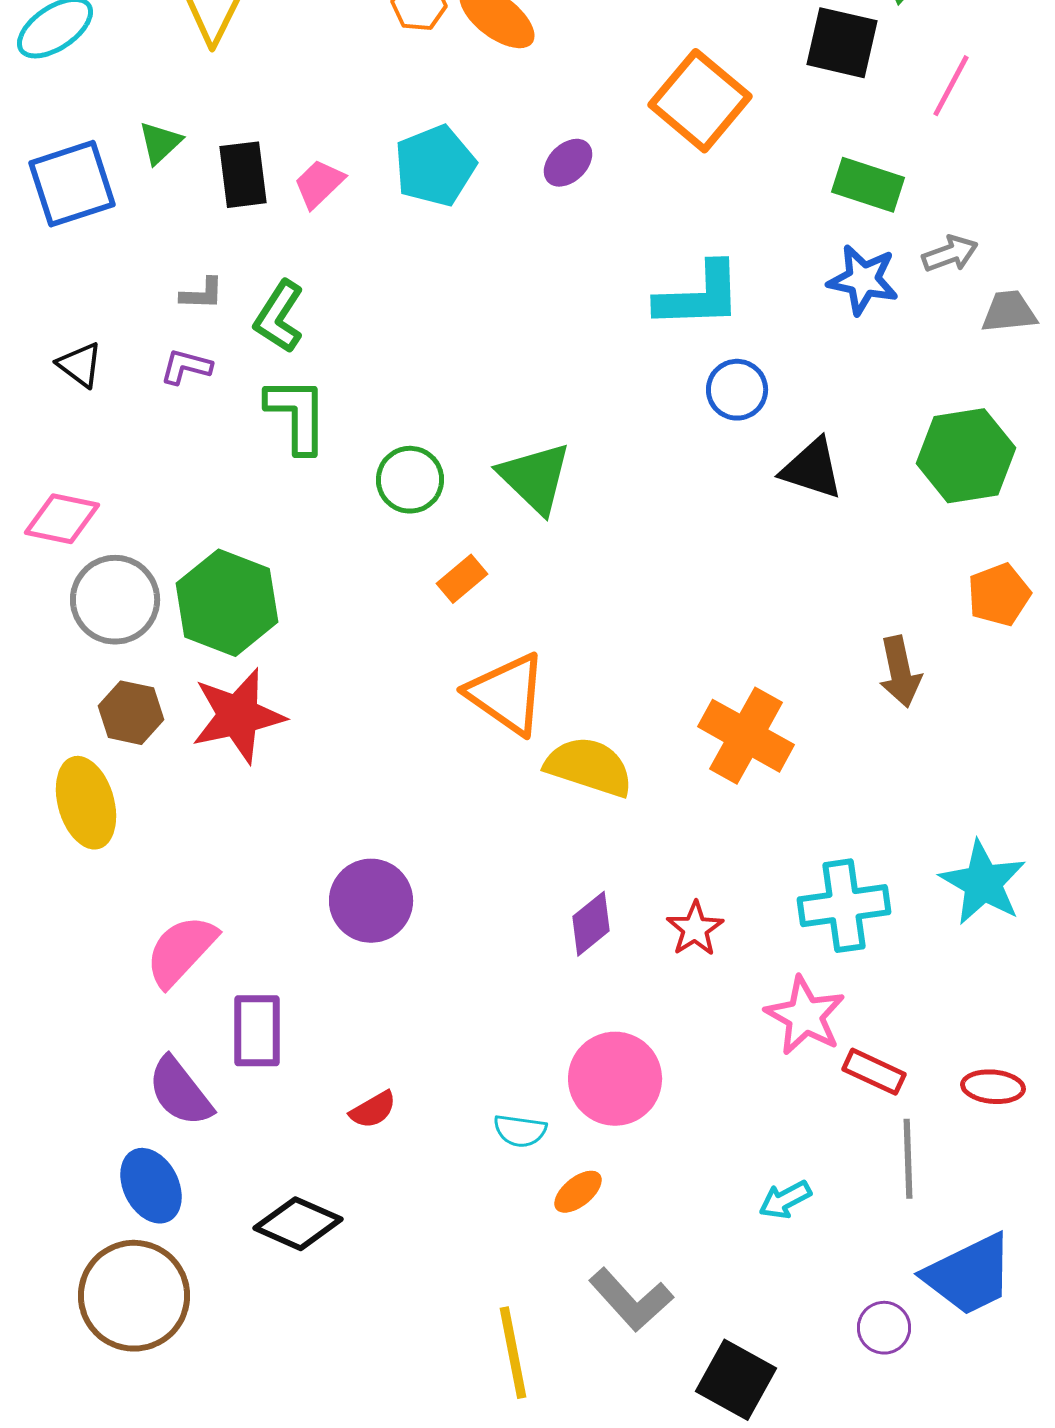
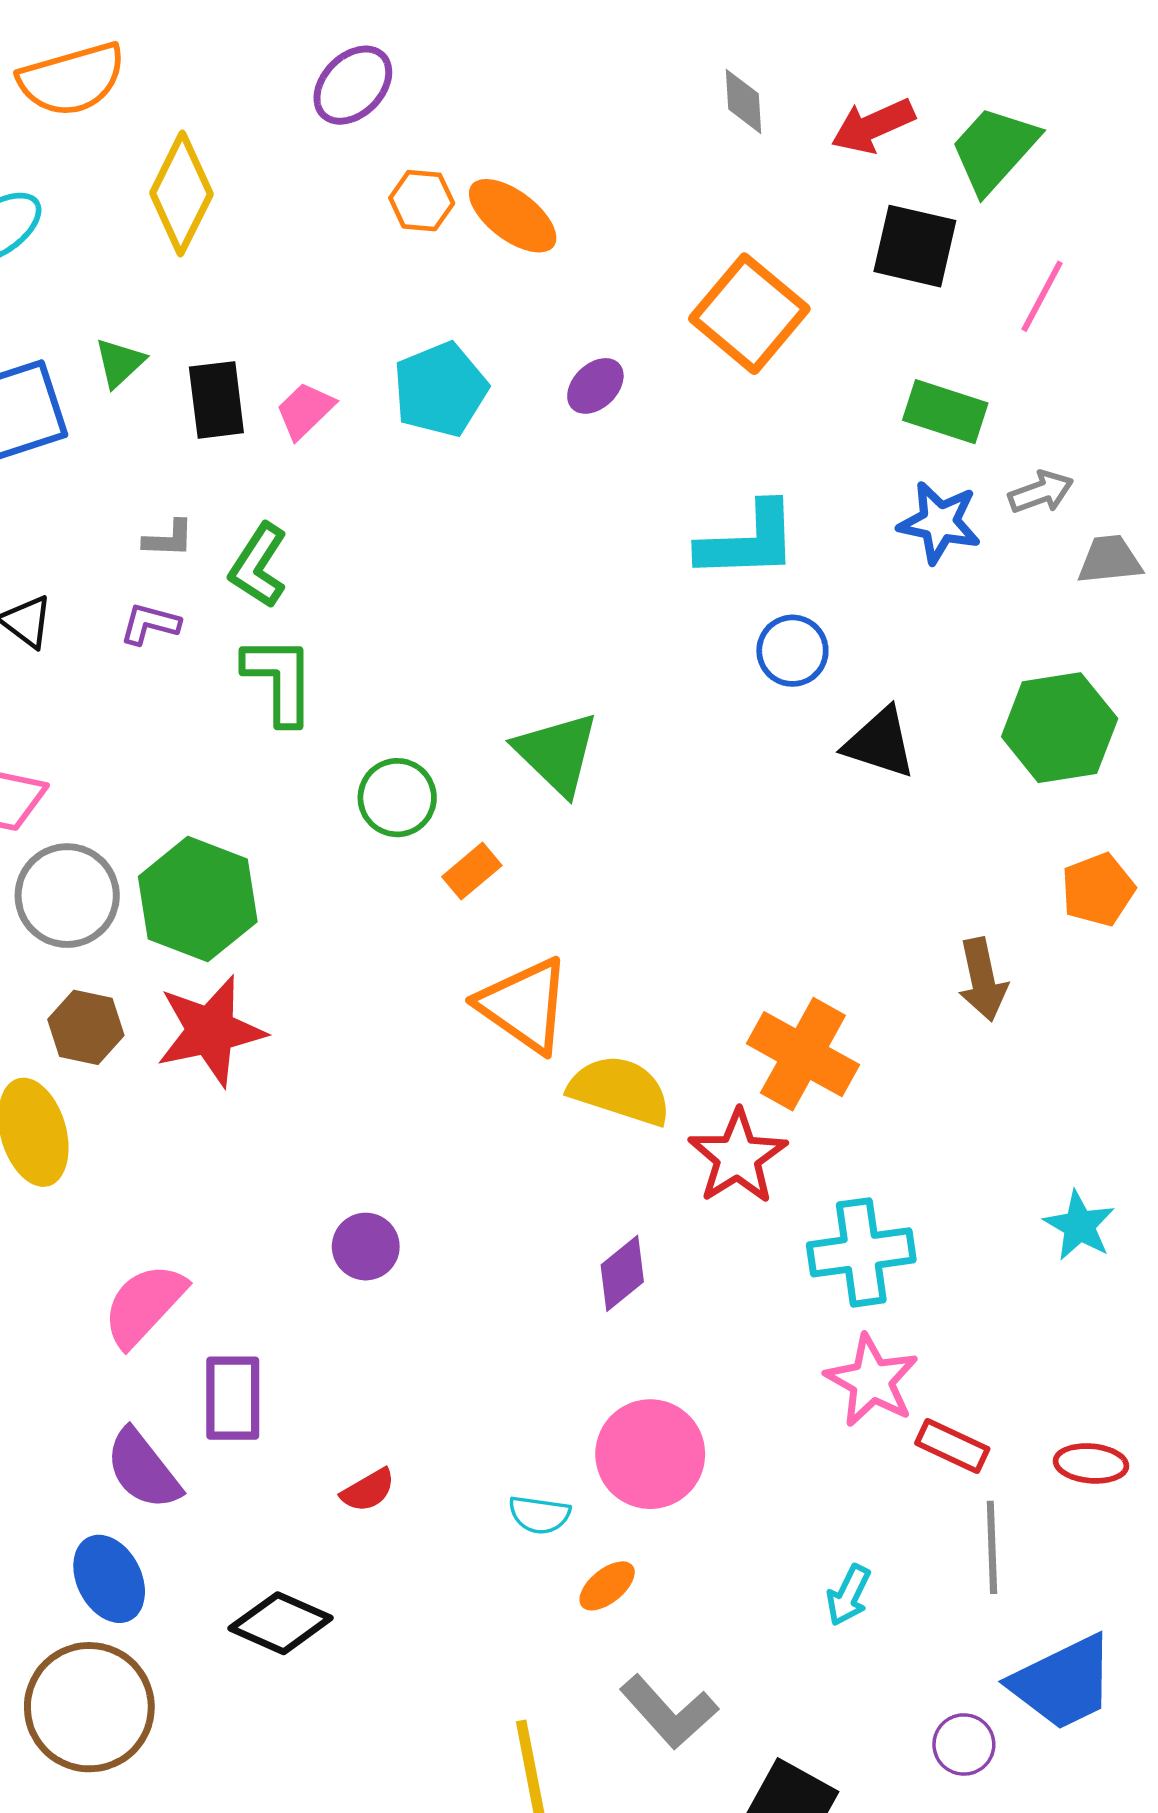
green circle: (410, 480) -> (397, 798), moved
cyan star: (983, 883) -> (1079, 1226), size x0.7
purple circle: (371, 901) -> (366, 1247), size x0.7
cyan cross: (844, 906) -> (861, 1252), moved
red star: (695, 929) -> (738, 1157), moved, size x1.5
cyan arrow: (785, 1200) -> (848, 1595), turned -36

